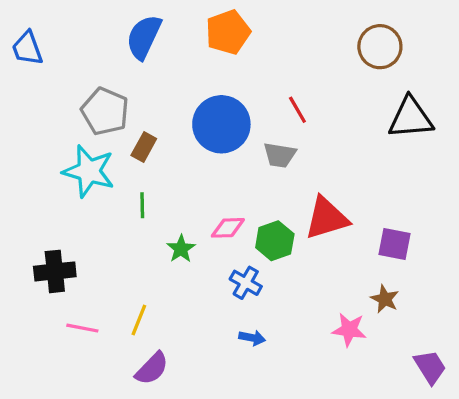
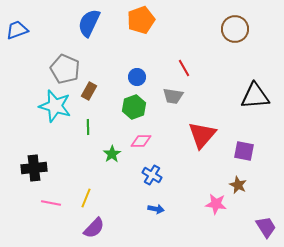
blue trapezoid: (27, 48) -> (17, 30), turned 90
black triangle: (411, 118) -> (255, 96), moved
blue circle: (221, 124) -> (137, 77), size x0.5
red triangle: (327, 218) -> (202, 135), turned -32
green hexagon: (275, 241) -> (134, 107), moved

